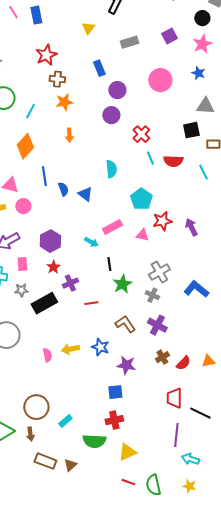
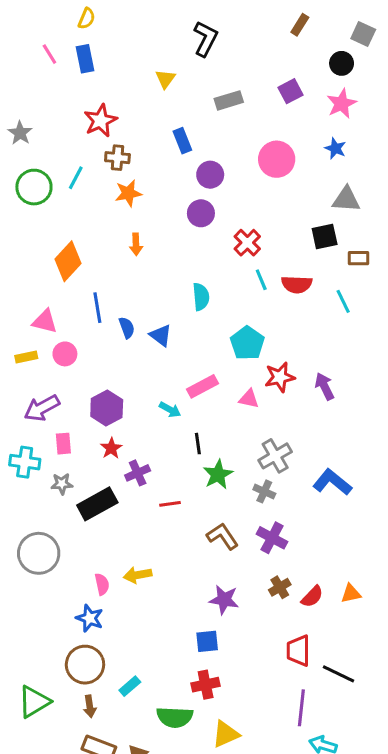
cyan line: (30, 111) -> (76, 178), moved
blue star: (100, 347) -> (90, 618), moved
brown arrow: (30, 434) -> (90, 706), moved

